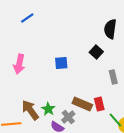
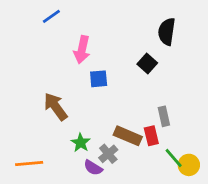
pink arrow: (19, 64) -> (82, 50), moved
gray rectangle: (113, 77) -> (164, 116), moved
brown arrow: (30, 110) -> (56, 107), moved

